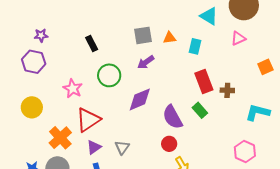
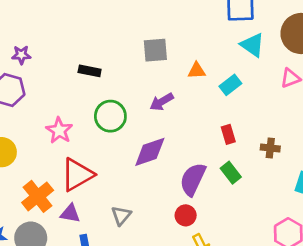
gray square: (143, 35) -> (155, 50), moved
black rectangle: (92, 44) -> (90, 71), turned -56
cyan rectangle: (195, 46) -> (230, 85), turned 35
red rectangle: (204, 81) -> (228, 134), moved, size x0.6
purple semicircle: (173, 117) -> (193, 179), turned 50
purple triangle: (94, 147) -> (70, 213), moved, turned 42

